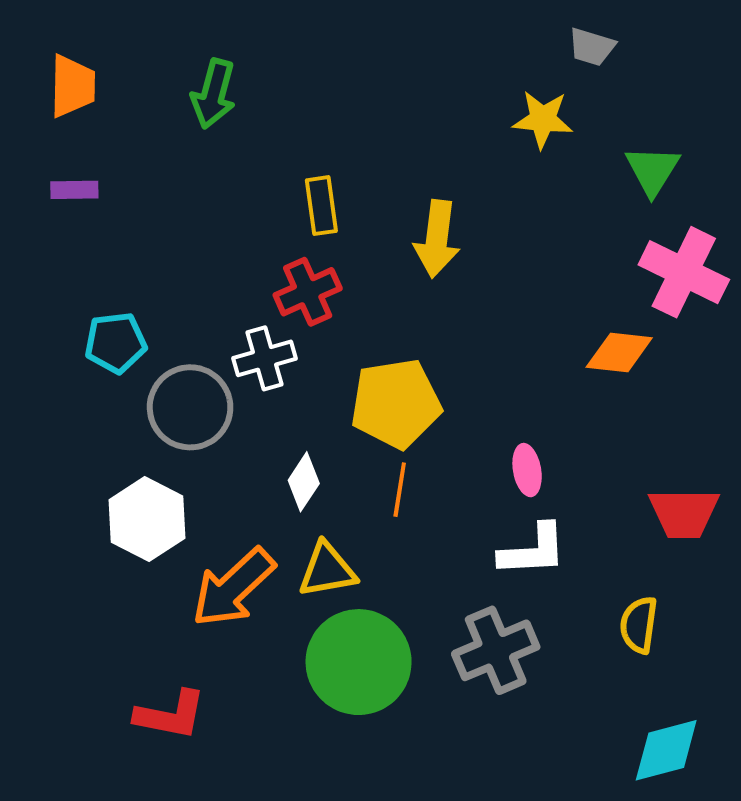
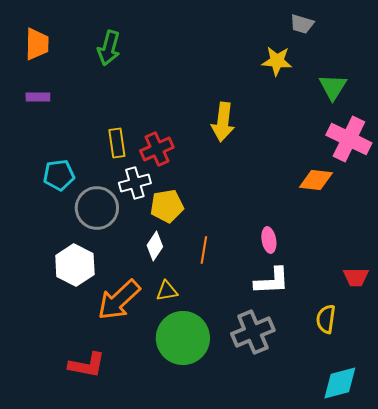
yellow rectangle: (321, 206) -> (117, 143), moved
yellow pentagon: (396, 403) -> (167, 206), moved, size x0.7
red trapezoid: (684, 513) -> (356, 277), moved, size x0.7
yellow triangle: (327, 570) -> (167, 291), size x0.7

